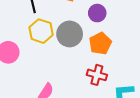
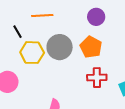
purple circle: (97, 13) -> (96, 17), moved

